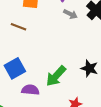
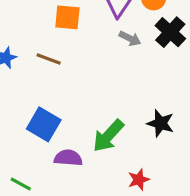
blue square: (15, 68) -> (44, 124), turned -30

